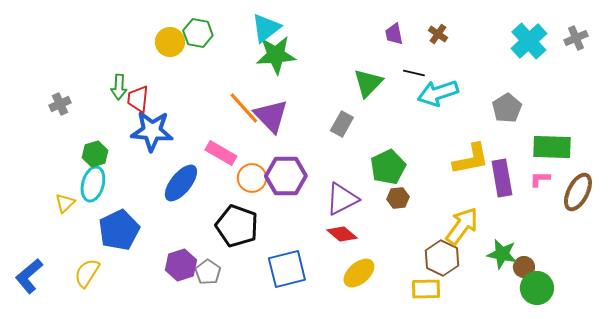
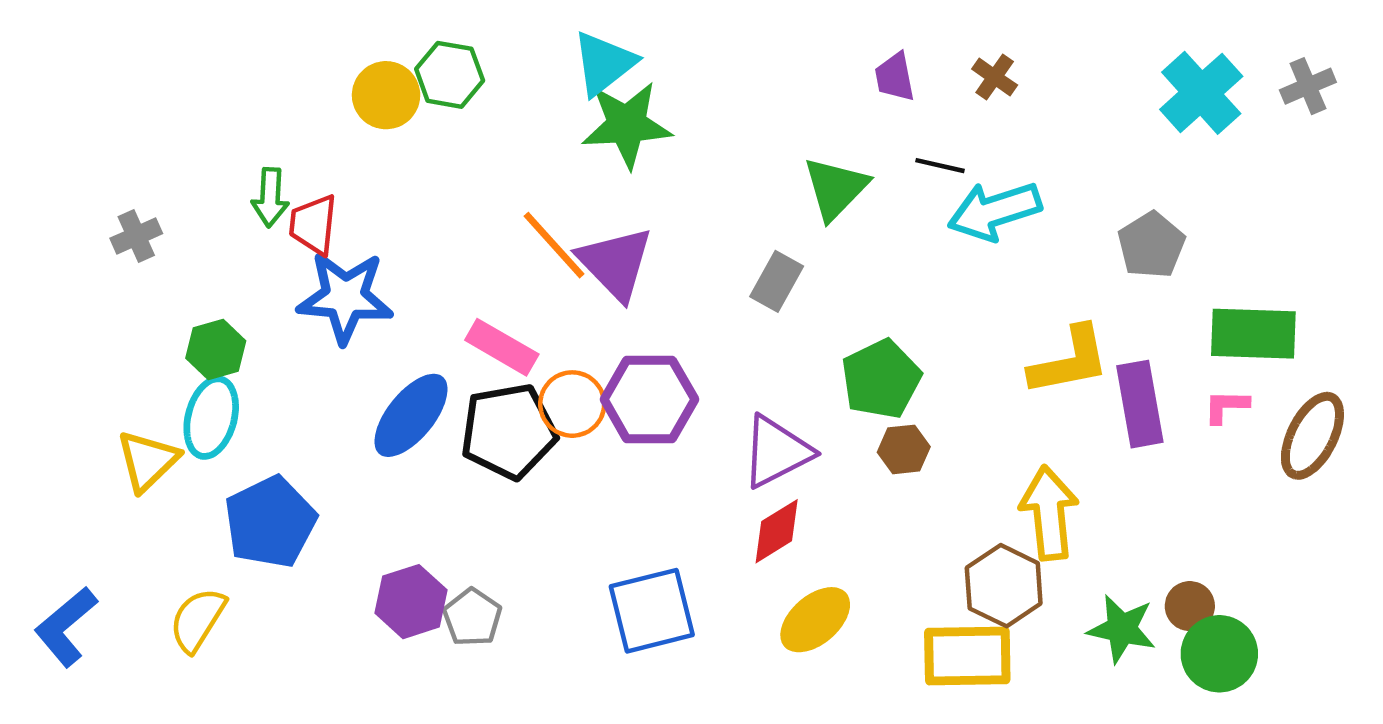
yellow triangle: (65, 203) -> (148, 461), size x1.4
black pentagon: (237, 226) -> (509, 431), moved, turned -30
yellow arrow: (462, 226) -> (1049, 513), turned -42
red diamond: (342, 234) -> (777, 531), turned -72
green star: (502, 254) -> (1122, 629), moved
yellow rectangle: (426, 289) -> (967, 656), size x1.4

